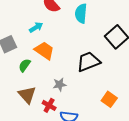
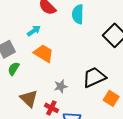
black trapezoid: (88, 62) -> (94, 77), moved
green semicircle: (25, 65) -> (14, 69), moved

